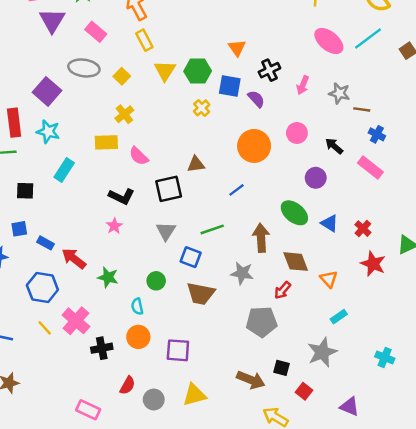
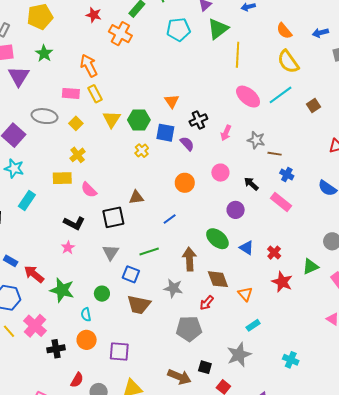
pink rectangle: (96, 32) -> (71, 93), moved, turned -36
orange circle: (254, 146) -> (185, 183), size x0.7
green star: (108, 277) -> (62, 290), size x1.4

